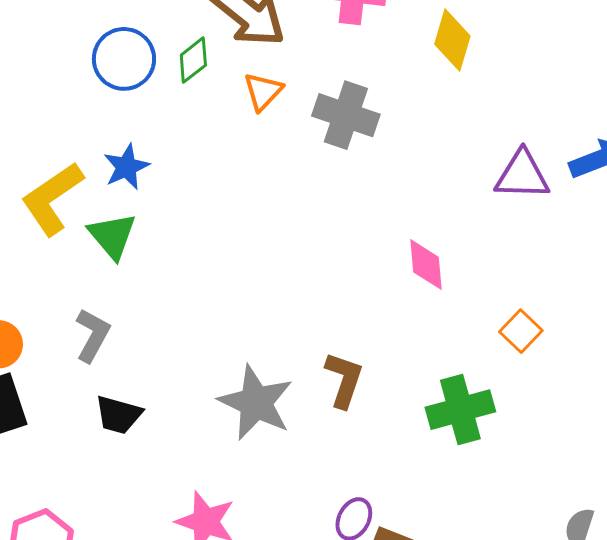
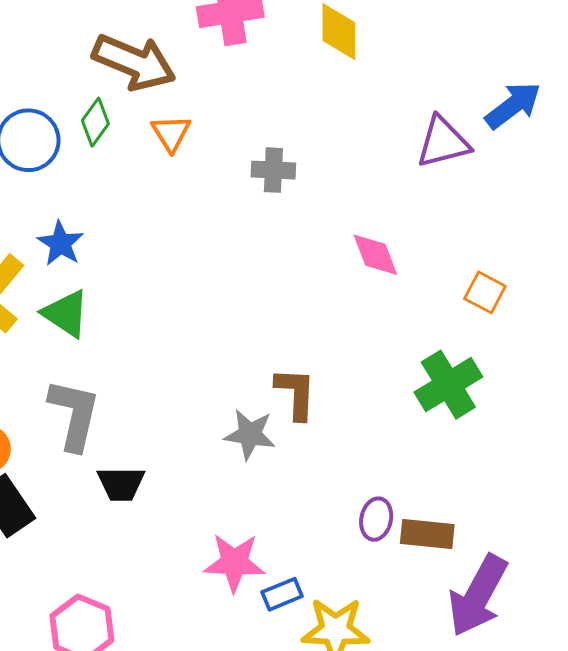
gray cross: (346, 115) -> (273, 170), moved, size x0.7
gray L-shape: (93, 335) -> (74, 414), size x1.4
brown L-shape: (344, 380) -> (296, 393), moved
gray star: (256, 403) -> (250, 434), size x0.7

